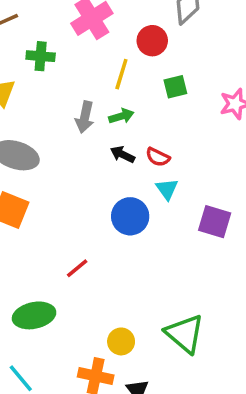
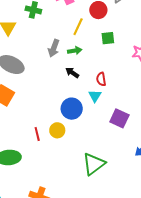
red semicircle: (158, 157) -> (101, 79), moved, turned 48
red line: (77, 268) -> (37, 134), turned -72
green triangle: (185, 334) -> (94, 164), moved, turned 35
yellow circle: (121, 341) -> (57, 130), moved

